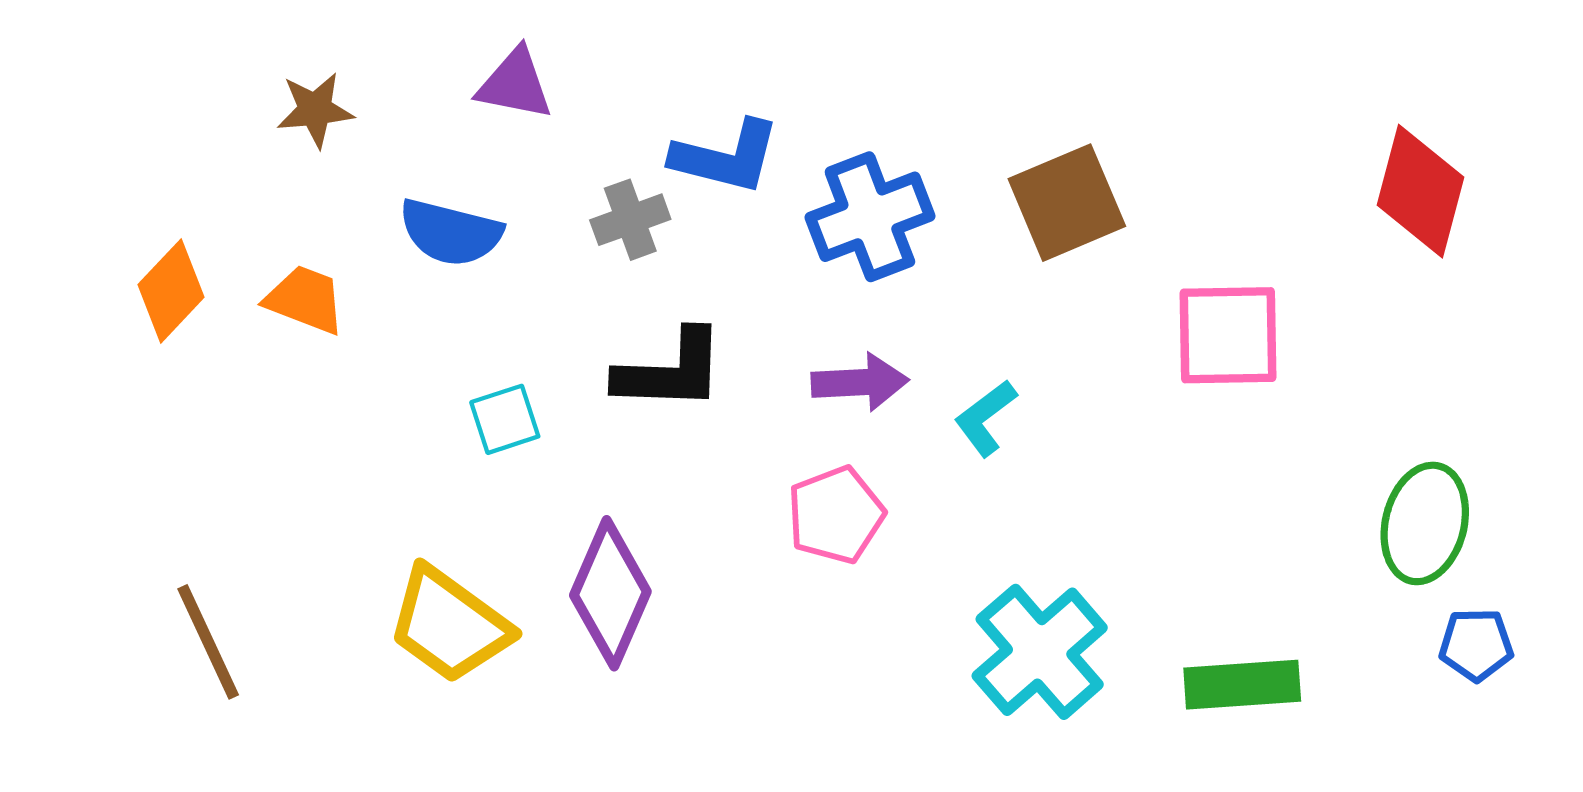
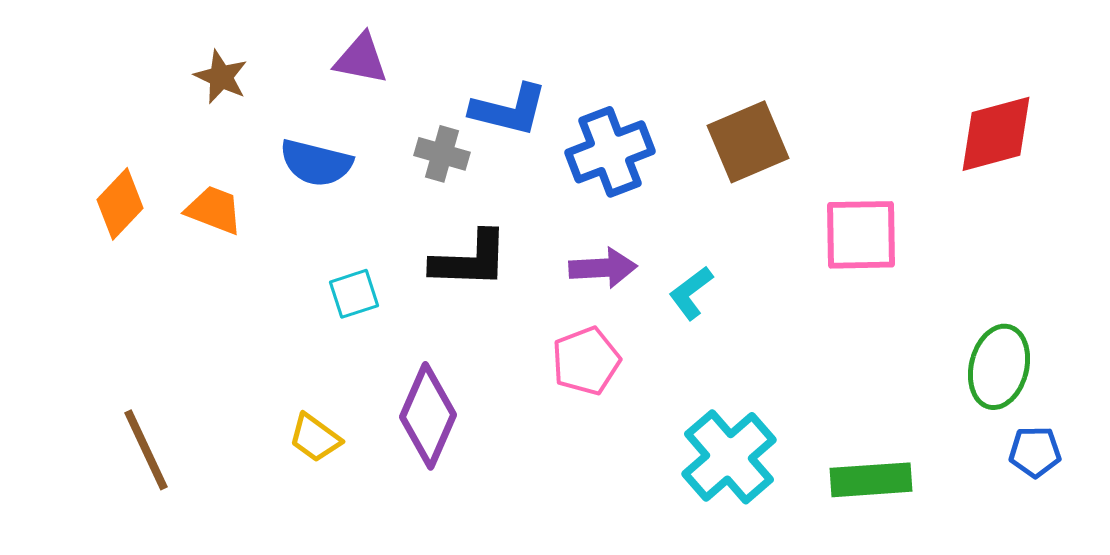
brown star: (315, 110) -> (221, 77), turned 30
red diamond: (1420, 191) -> (996, 134), turned 60
gray cross: (630, 220) -> (442, 154), turned 36
yellow trapezoid: (449, 625) -> (315, 438), size x0.6

